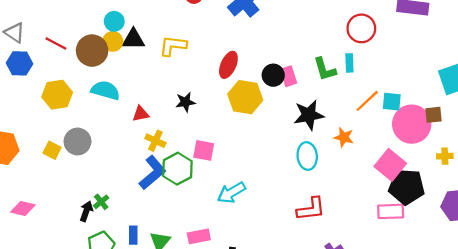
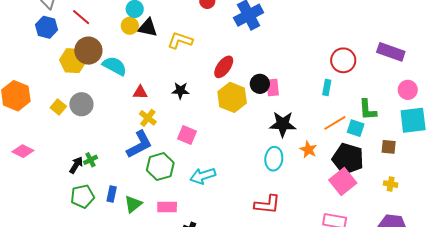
brown circle: (92, 51) -> (88, 51), moved
green L-shape: (325, 69) -> (368, 110), moved
pink circle: (412, 124) -> (408, 90), moved, size x0.6
green hexagon: (177, 169) -> (160, 167), moved
black pentagon: (407, 187) -> (348, 159), moved

